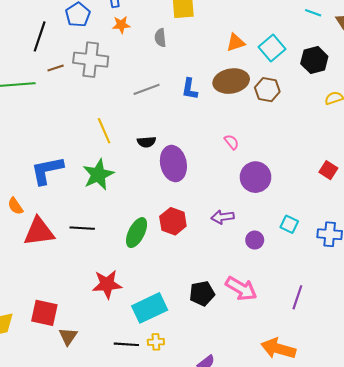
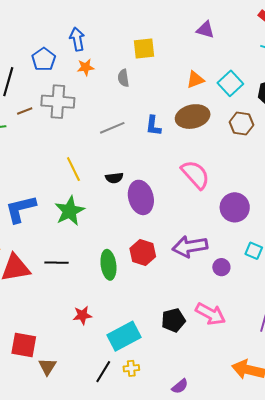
brown hexagon: (267, 90) -> (241, 124), moved
pink semicircle: (231, 142) -> (195, 175), size x2.0
purple circle: (256, 177) -> (235, 207), moved
purple arrow: (223, 217) -> (190, 246), size x1.6
green ellipse: (137, 233) -> (108, 265), turned -32
red star: (107, 284) -> (82, 315), size x0.7
black line: (126, 344) -> (103, 372), turned -60

